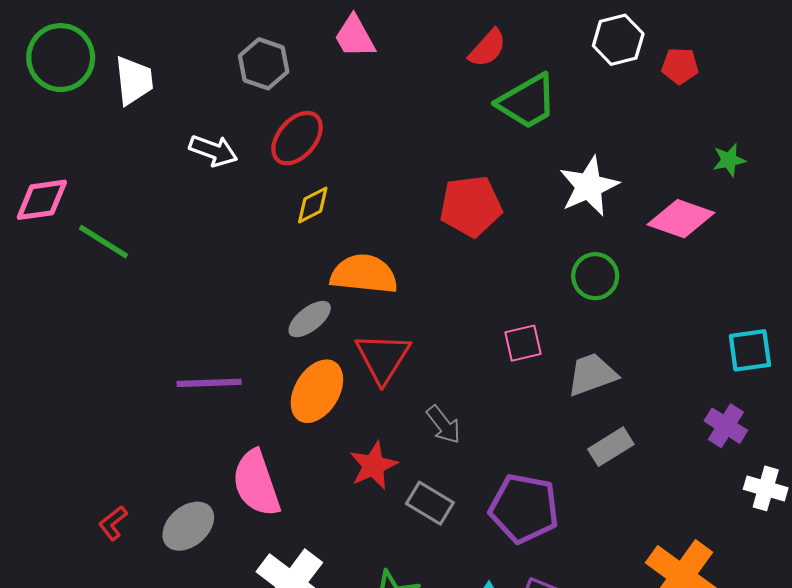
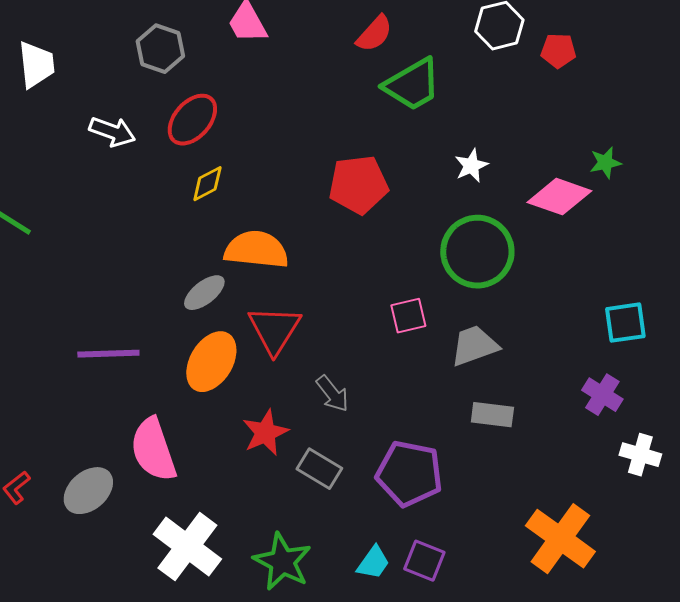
green star: (729, 160) -> (605, 163), moved
white star: (589, 186) -> (471, 166), size x0.6
green circle: (595, 276) -> (477, 252), size x1.6
gray rectangle: (611, 447) -> (492, 415), turned 39

